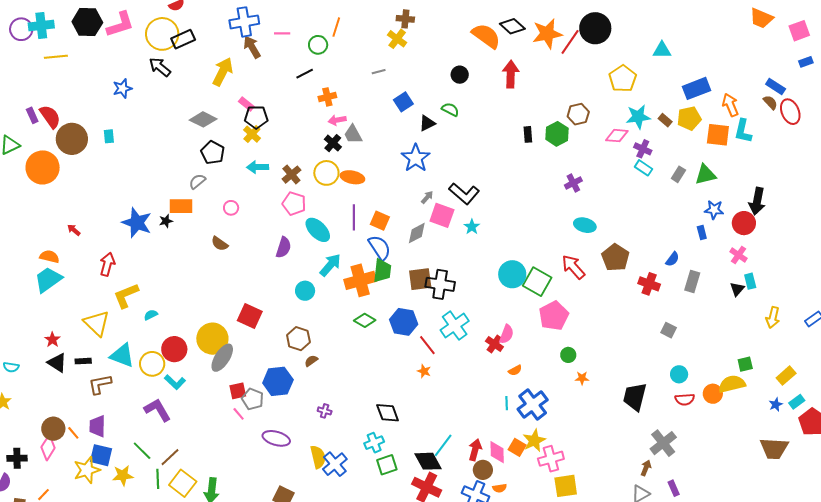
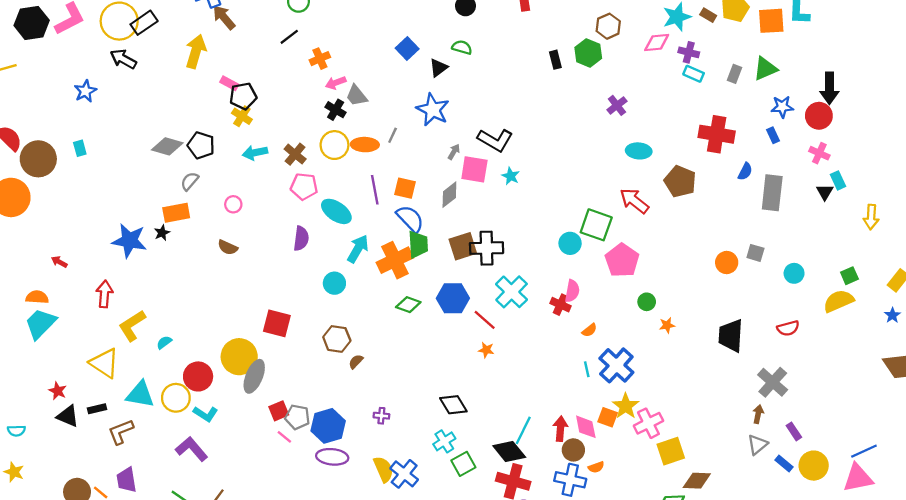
gray line: (379, 72) -> (393, 135), moved, turned -40
gray diamond: (203, 119) -> (167, 146), moved
cyan circle: (512, 274) -> (570, 243), moved, size x0.7
gray rectangle: (692, 281) -> (772, 193), size x1.4
red cross: (649, 284) -> (717, 134), moved, size x1.4
cyan circle: (679, 374) -> (794, 273), moved
blue hexagon: (278, 381) -> (328, 426), moved
orange circle: (713, 394) -> (727, 262), moved

